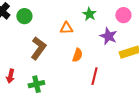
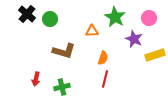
green star: (89, 14) -> (115, 17), size x1.5
brown L-shape: (38, 48) -> (64, 51), turned 70
red line: (94, 76) -> (105, 79), moved

